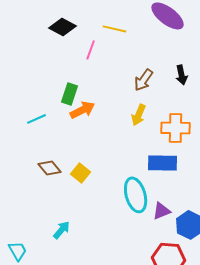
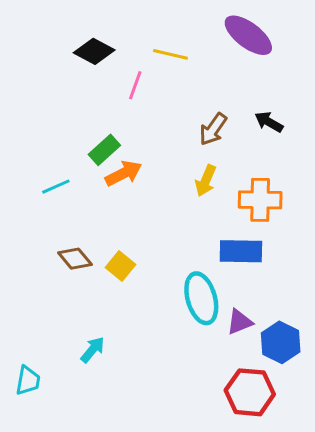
black arrow: (182, 75) -> (269, 122), turned 132
green rectangle: (70, 94) -> (104, 150), turned 30
cyan trapezoid: (18, 251) -> (28, 381), turned 40

